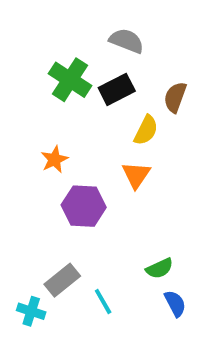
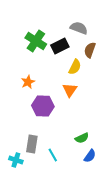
gray semicircle: (126, 41) -> (79, 28), moved
gray rectangle: (62, 280) -> (32, 144), turned -42
blue semicircle: (175, 303) -> (90, 156), turned 64

